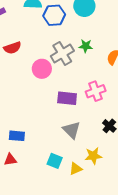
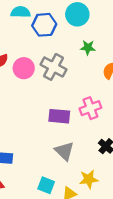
green star: (86, 46) -> (88, 47), moved
gray cross: (62, 54) -> (53, 67), turned -30
pink circle: (42, 69) -> (24, 68), moved

